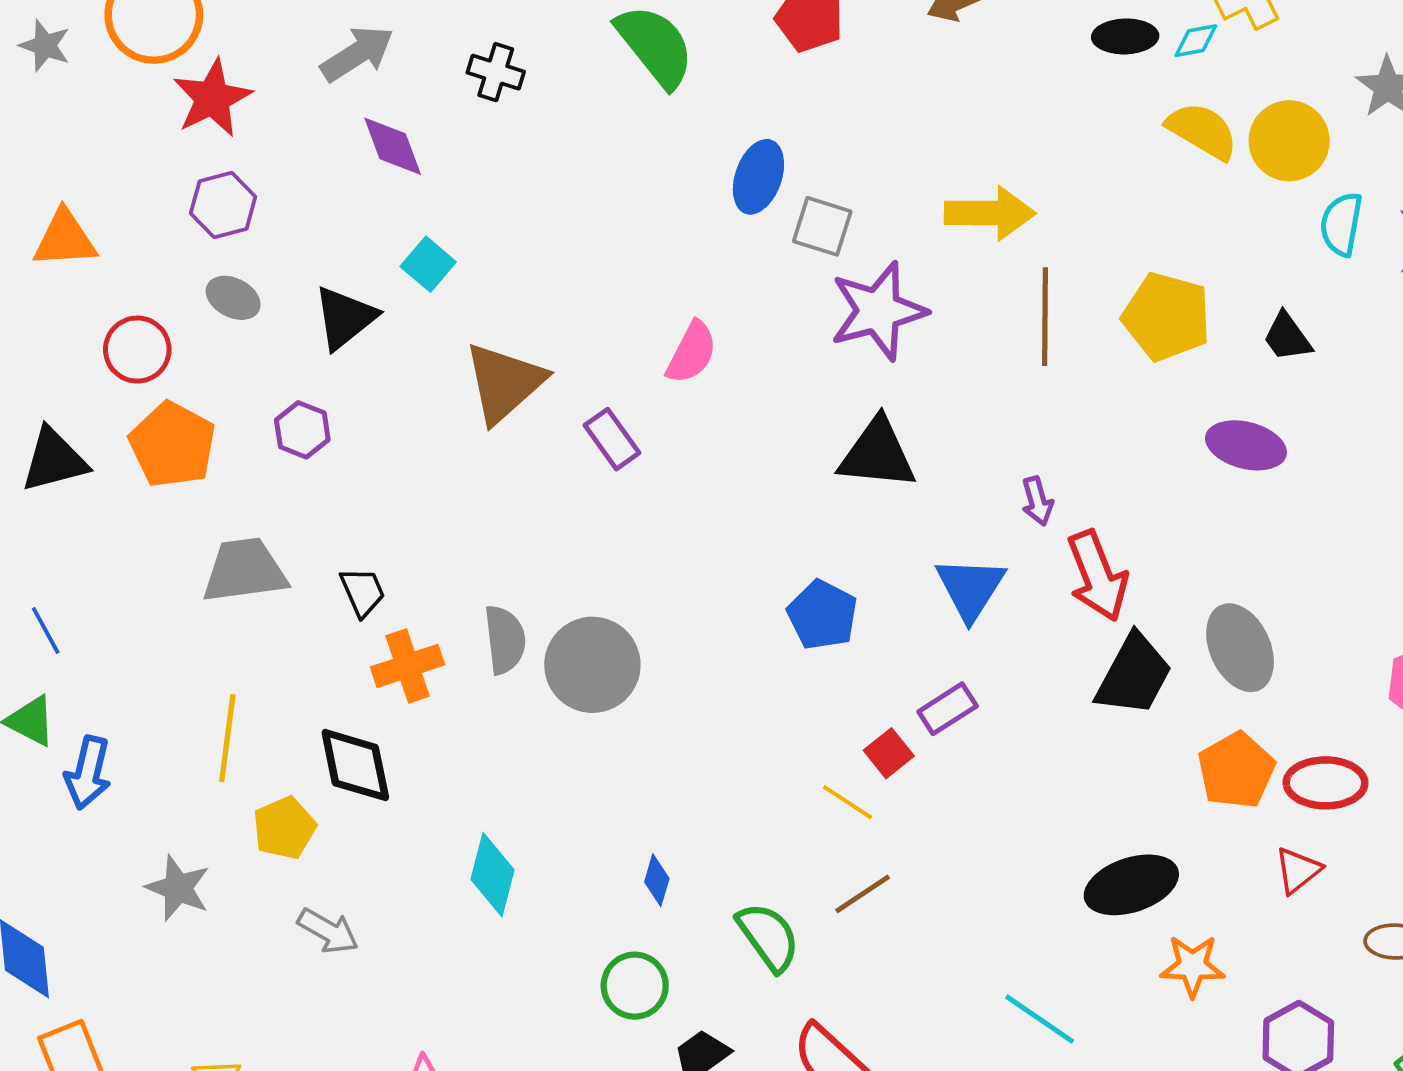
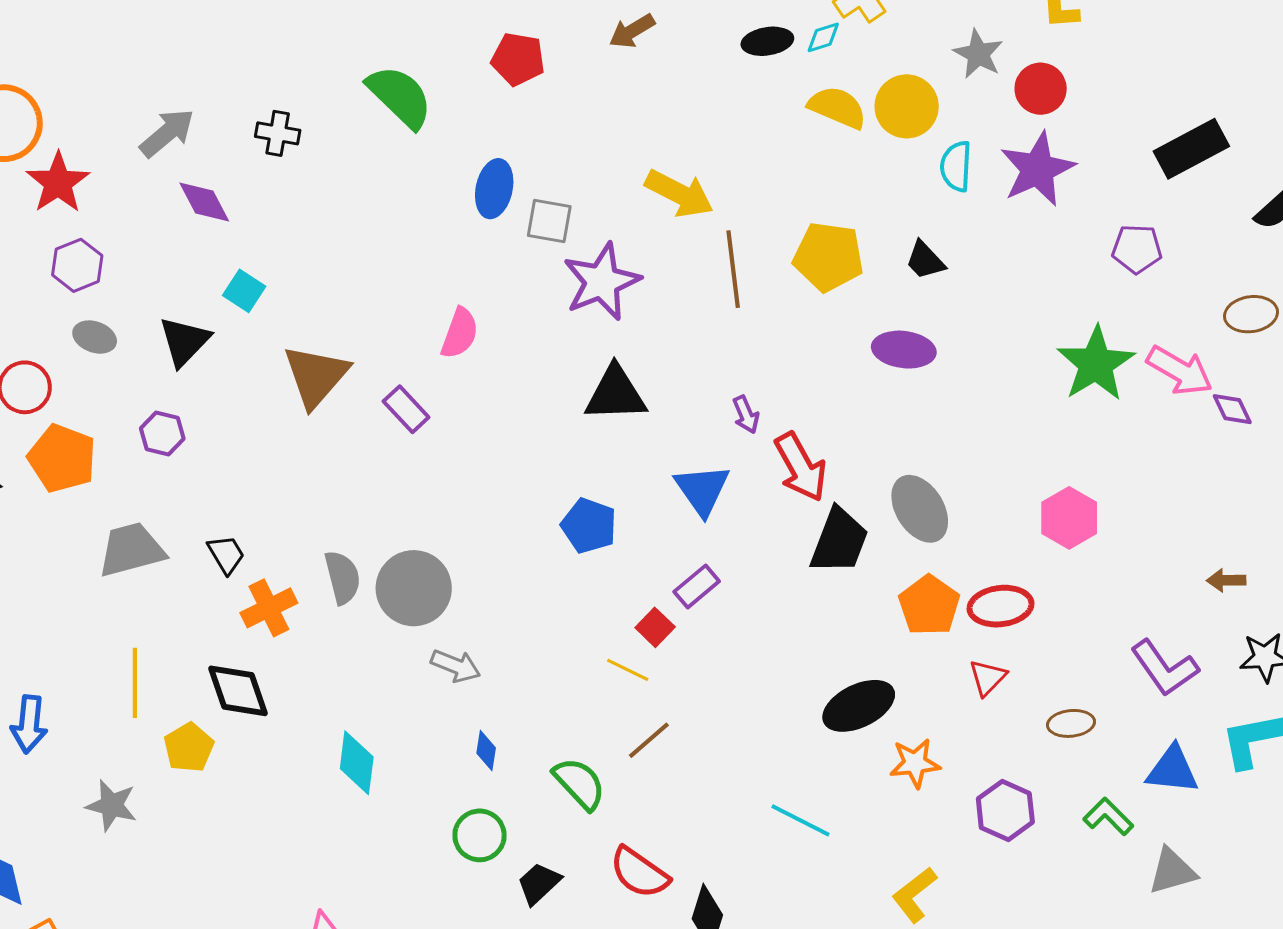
yellow arrow: (990, 213) -> (679, 194), turned 34
gray arrow: (328, 931) -> (456, 666), moved

